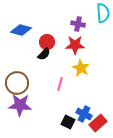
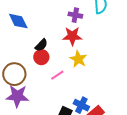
blue diamond: (21, 30) -> (18, 21), turned 50
red circle: (47, 42) -> (41, 57), moved
pink line: (60, 84) -> (57, 75), turned 40

